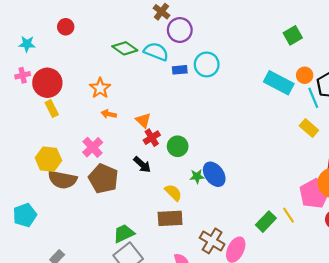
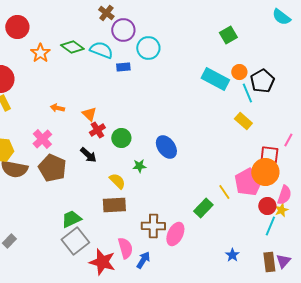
red circle: (66, 27) -> (17, 27), size x1.5
cyan circle: (207, 64) -> (148, 48), moved
orange star: (100, 88) -> (40, 53), moved
blue ellipse: (214, 174) -> (166, 147), moved
yellow line: (288, 215) -> (224, 192), moved
brown cross: (212, 241) -> (153, 226), turned -30

